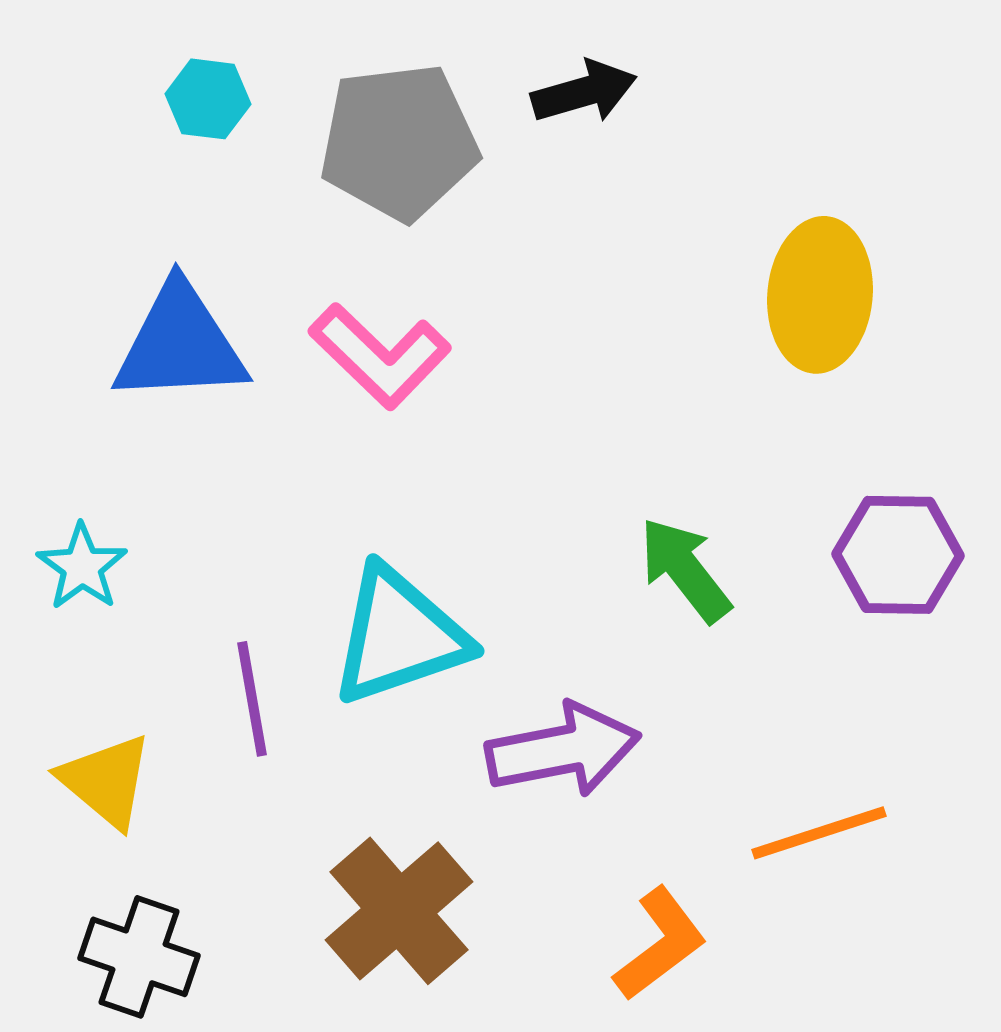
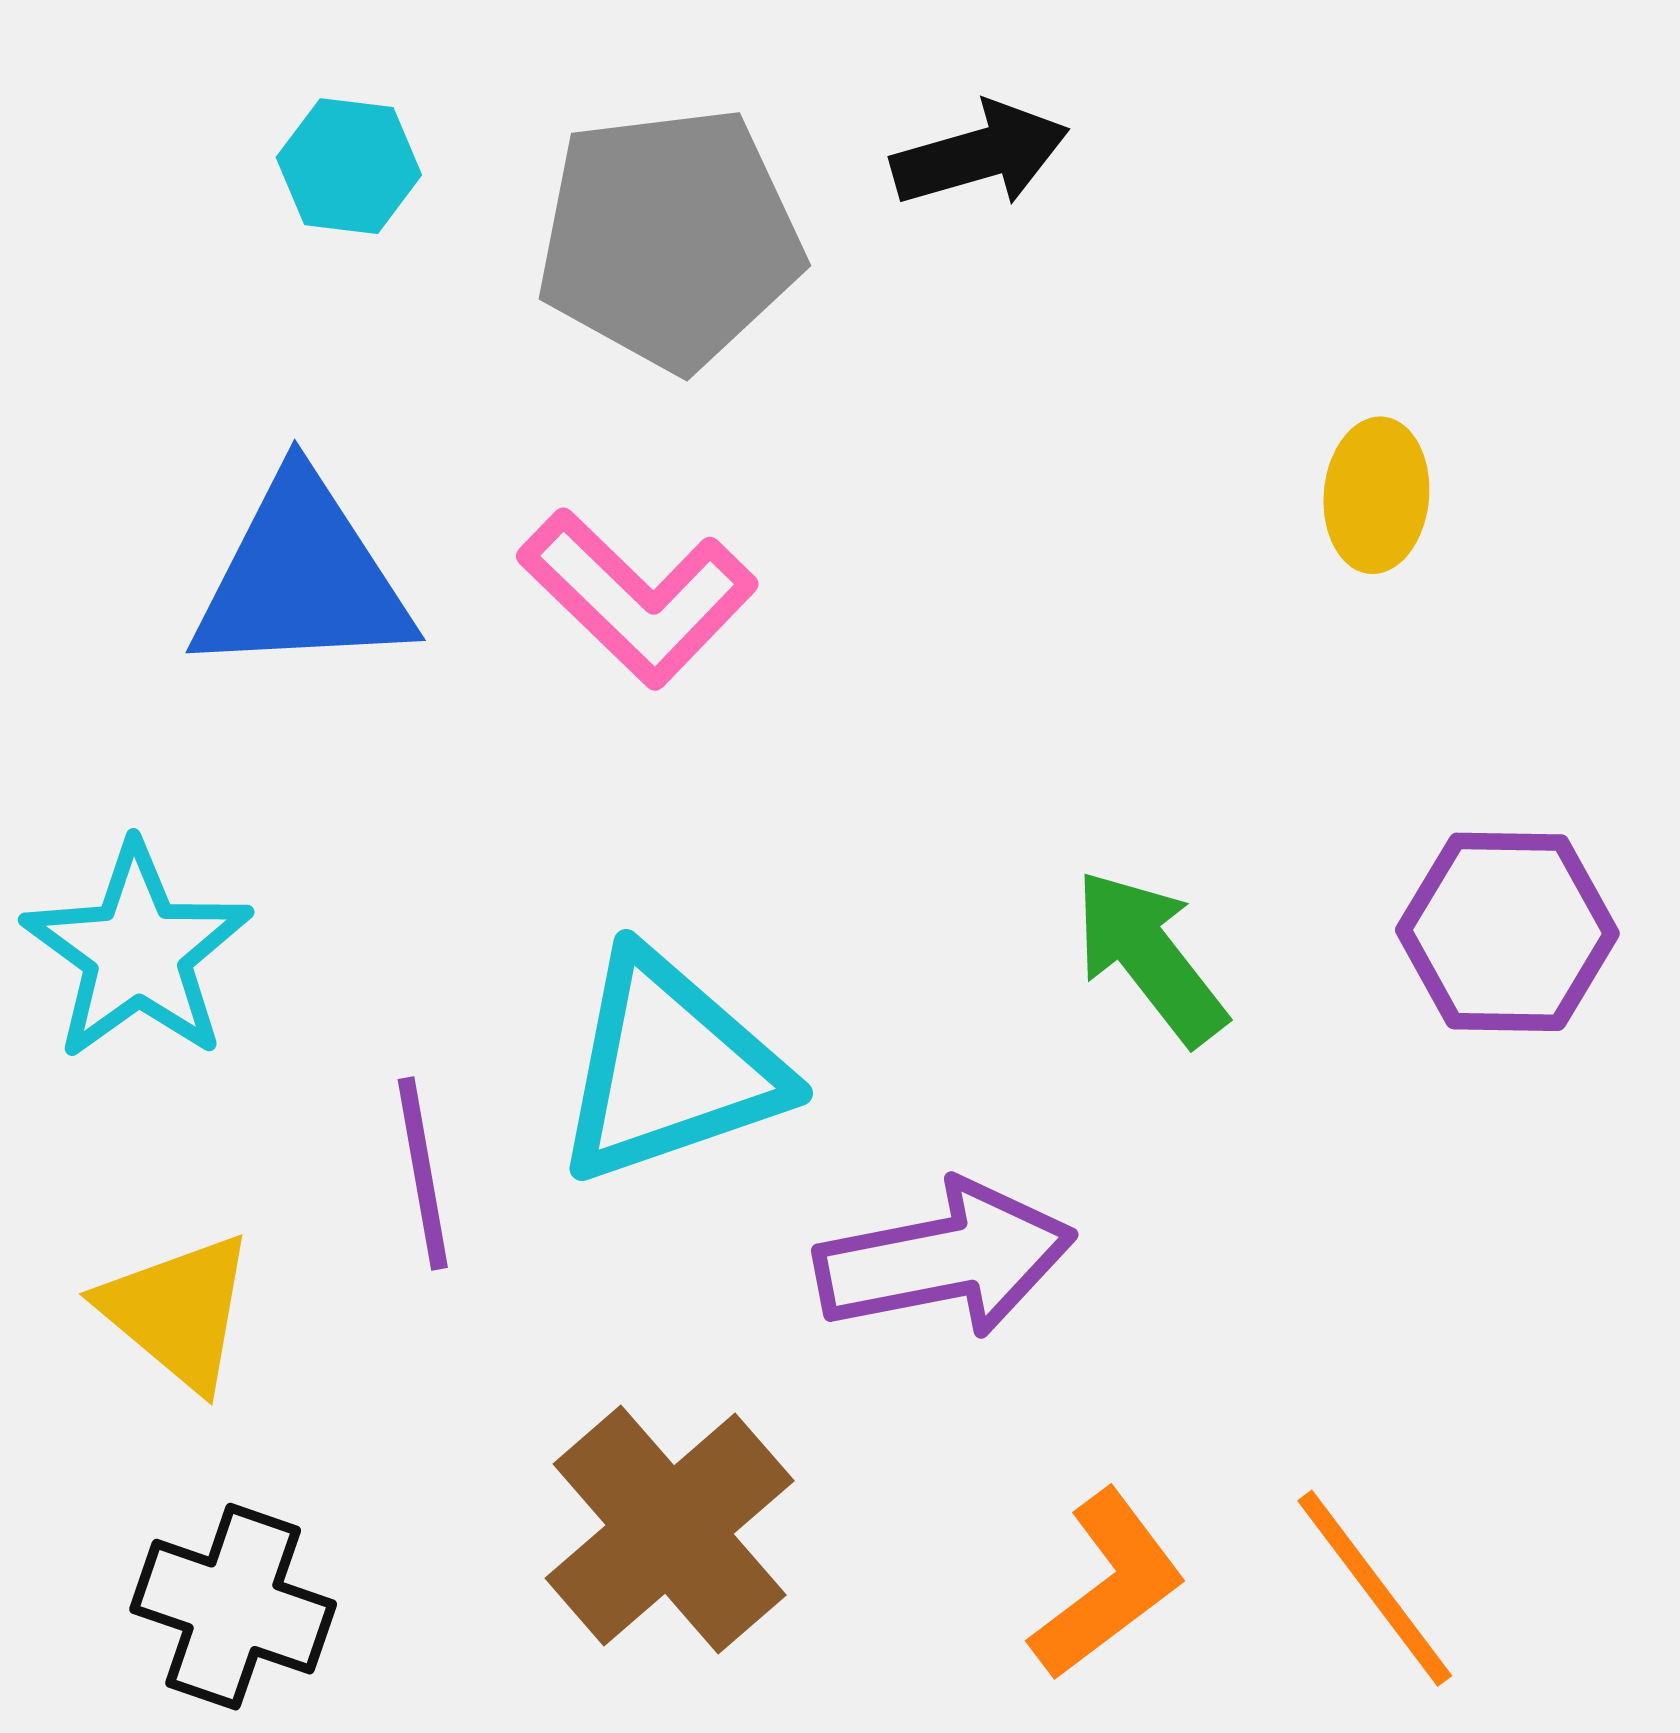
yellow ellipse: (820, 295) -> (1376, 495), size x0.6
cyan star: (82, 567) -> (137, 952), size x1.5
orange line: (819, 833) -> (1375, 1588), moved, turned 71

